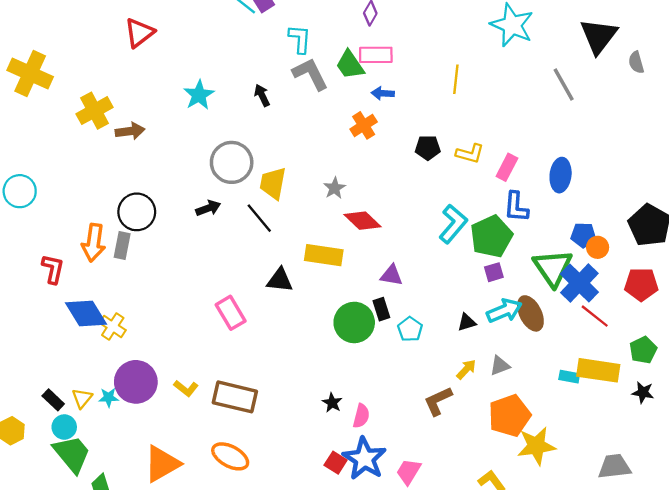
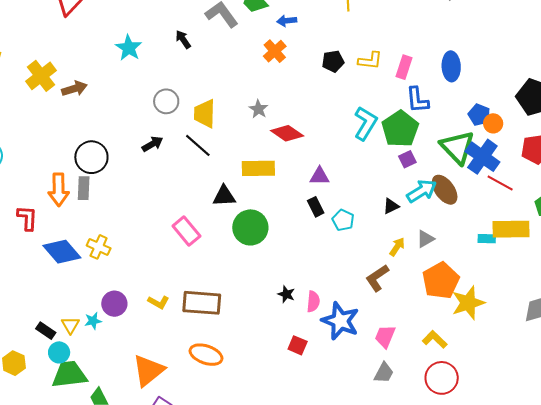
gray circle: (232, 162) -> (166, 101), size x0.7
blue pentagon: (583, 235) -> (479, 115), turned 30
green circle: (354, 322) -> (250, 227), moved
yellow cross: (113, 327) -> (99, 247), moved
purple circle: (136, 382) -> (114, 304), size x0.7
green trapezoid: (72, 454) -> (69, 375), turned -48
blue star: (364, 459) -> (340, 321), moved
pink trapezoid: (409, 472) -> (385, 336), moved

